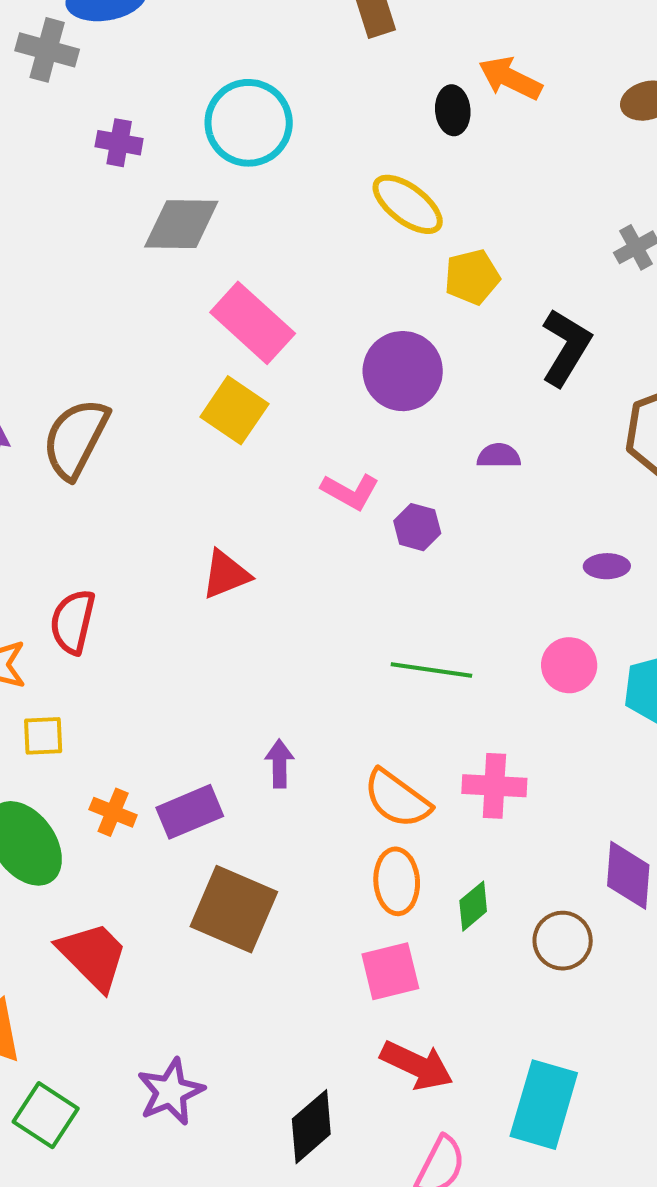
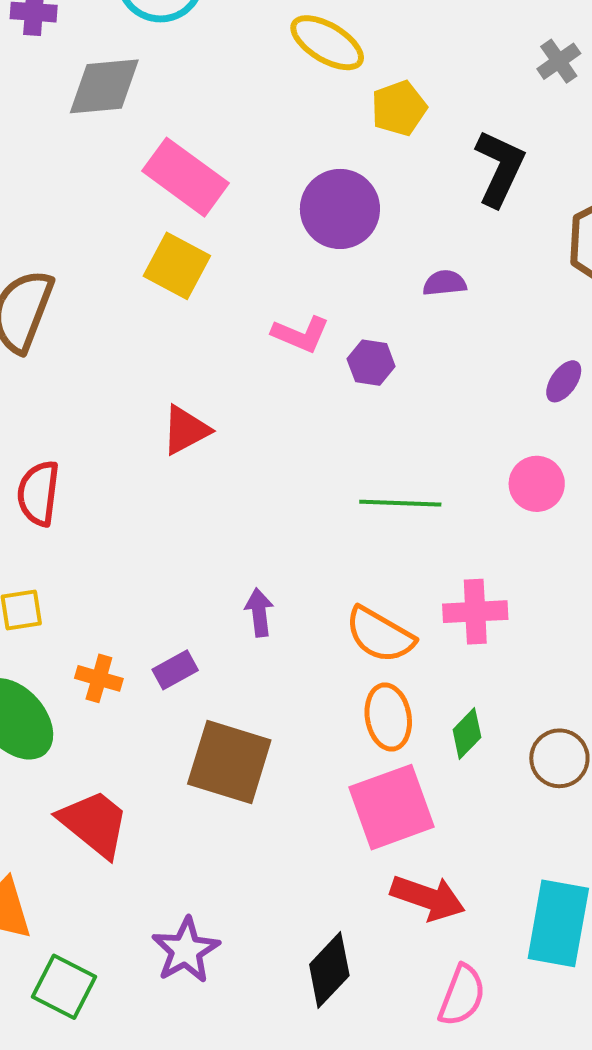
purple ellipse: (607, 566) -> (564, 381), turned -48
purple rectangle: (190, 812) -> (175, 670), size x0.7
pink square: (390, 971) -> (391, 807), size x1.4

